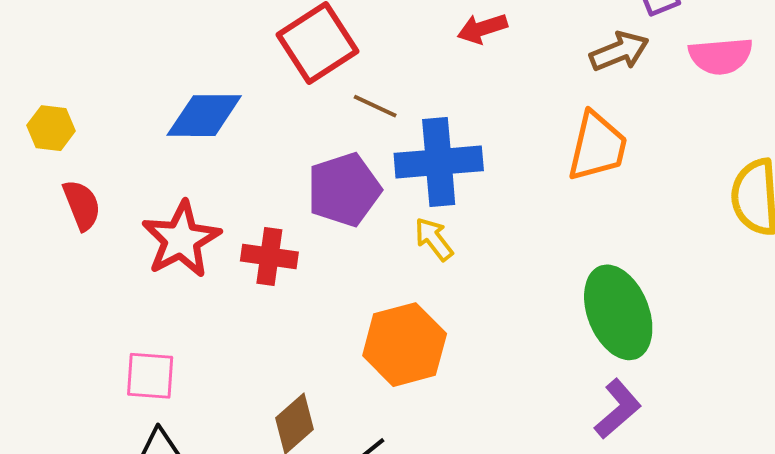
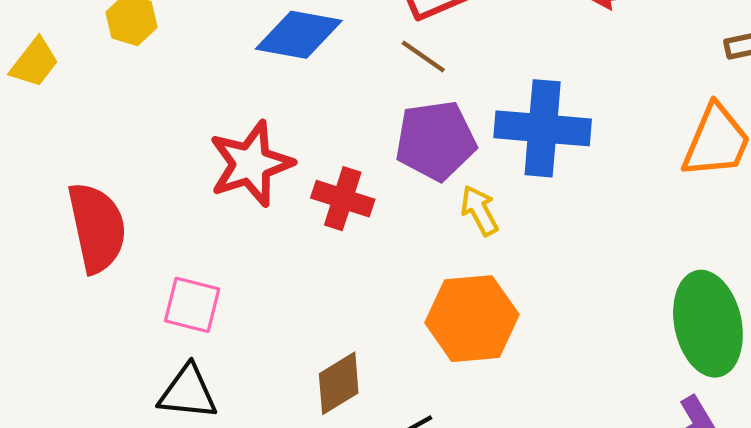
brown line: (375, 106) -> (423, 56), moved
red semicircle: (82, 205) -> (97, 227), moved, size x1.6
yellow arrow: (434, 239) -> (479, 210), moved

